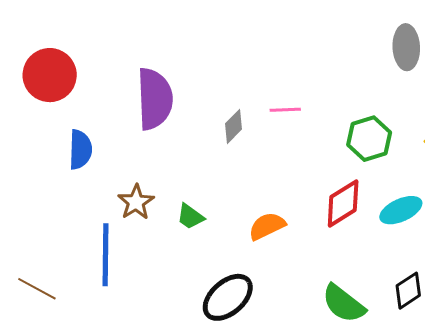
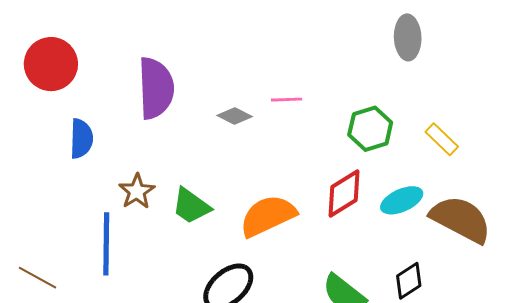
gray diamond: (233, 126) -> (235, 116), turned 72
green trapezoid: (190, 217) -> (191, 206), size x1.4
orange semicircle: (267, 226) -> (268, 216), size x1.5

